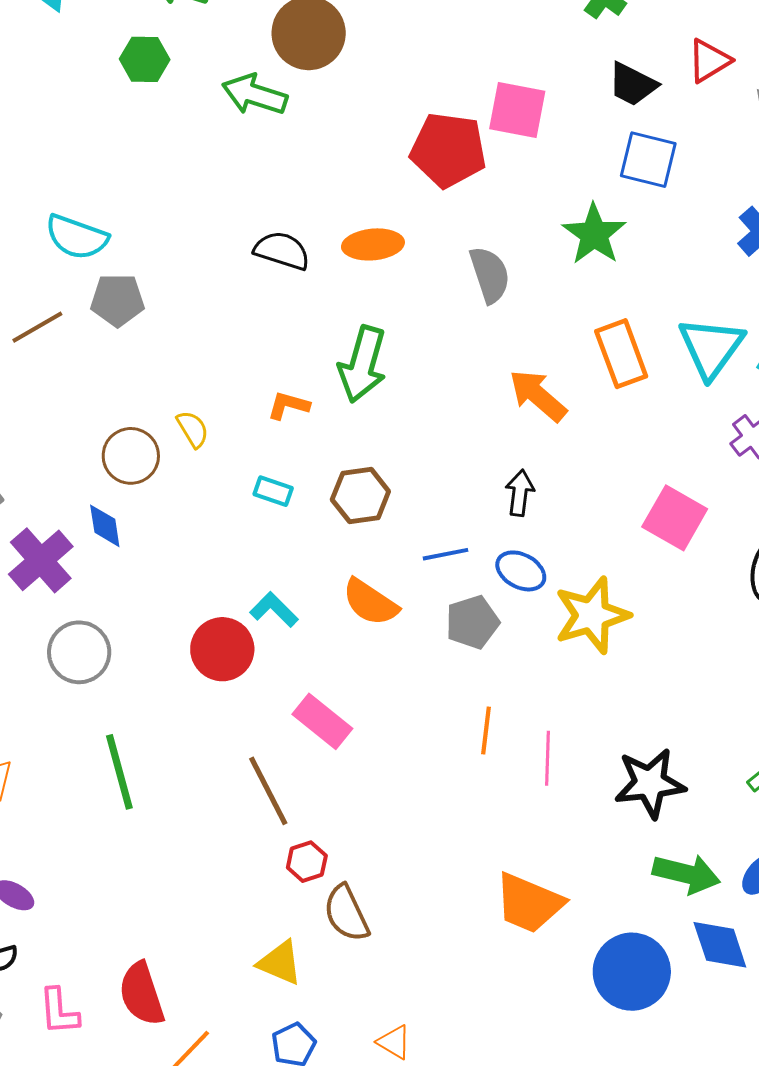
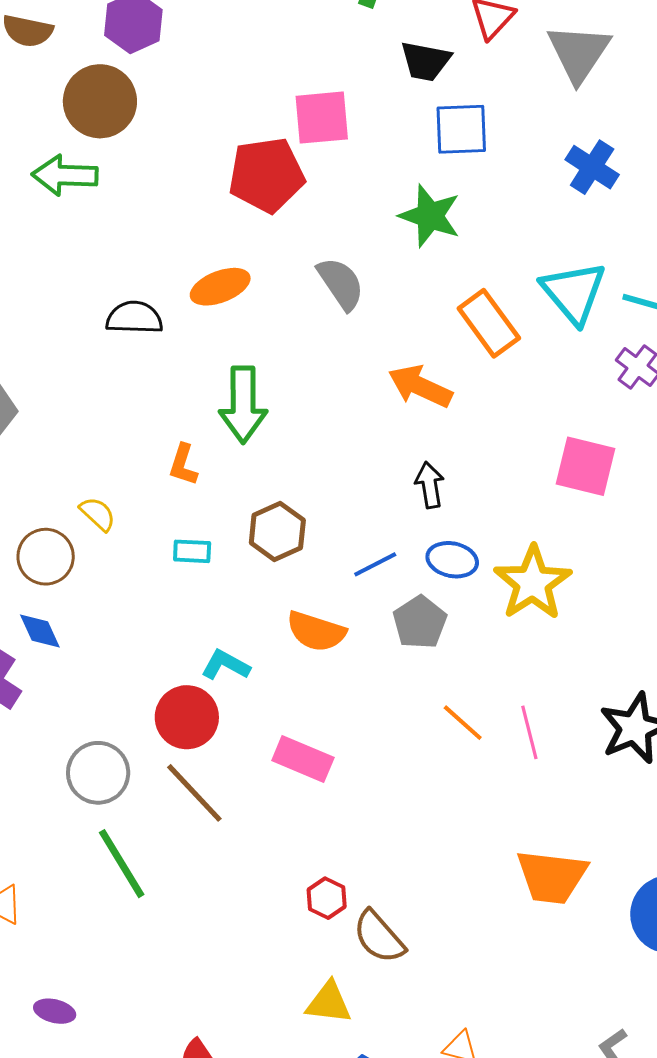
orange L-shape: (288, 405) -> (183, 465), turned -72
gray circle: (79, 652) -> (98, 773), moved
orange line: (486, 730) -> (463, 723), turned -39
brown line: (268, 791) -> (194, 793), moved

